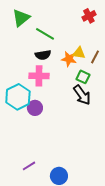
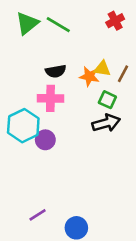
green line: (45, 34) -> (58, 25), moved
black arrow: (82, 95) -> (106, 123), turned -70

